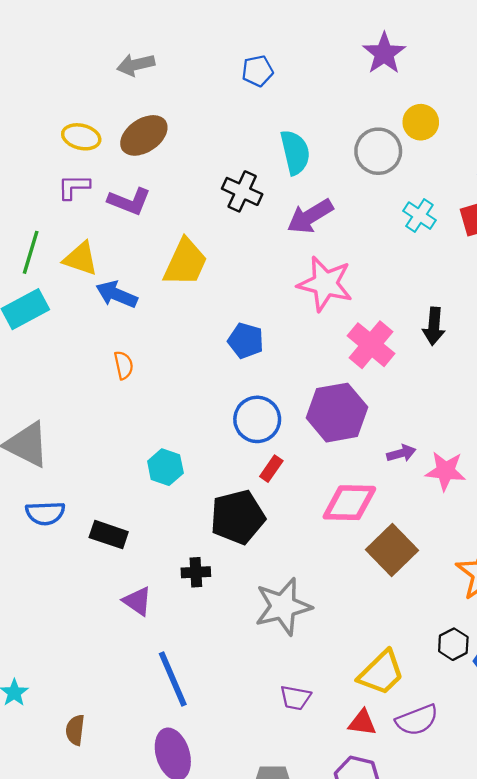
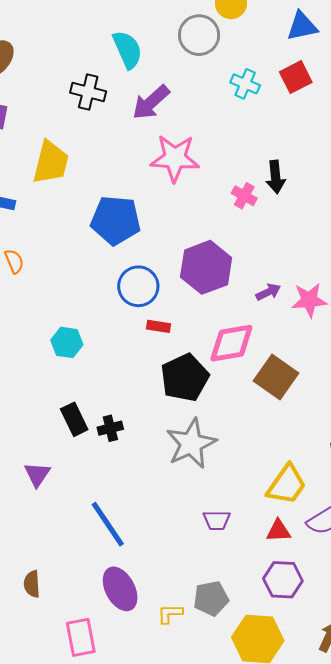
blue pentagon: (246, 341) -> (116, 220), size x1.6
pink cross: (371, 345) -> (244, 196), moved, size x0.6
red rectangle: (271, 469) -> (159, 326), turned 75
black pentagon: (238, 517) -> (185, 378), moved
black rectangle: (109, 535) -> (74, 419), moved, turned 56
purple triangle: (137, 601) -> (37, 474), moved, turned 40

